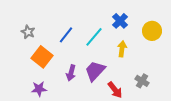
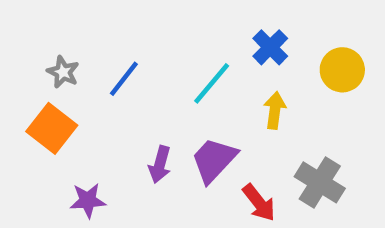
blue line: (66, 35) -> (124, 79), moved
orange square: (42, 57) -> (52, 128), moved
gray cross: (142, 81) -> (320, 182), size x1.5

